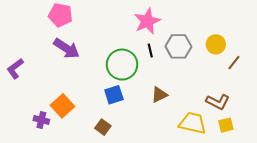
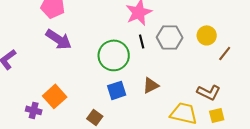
blue square: (114, 95) -> (117, 90), moved

